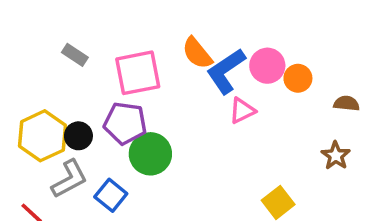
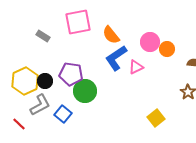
blue L-shape: (226, 71) -> (116, 58), moved
pink square: (138, 73) -> (78, 22), moved

